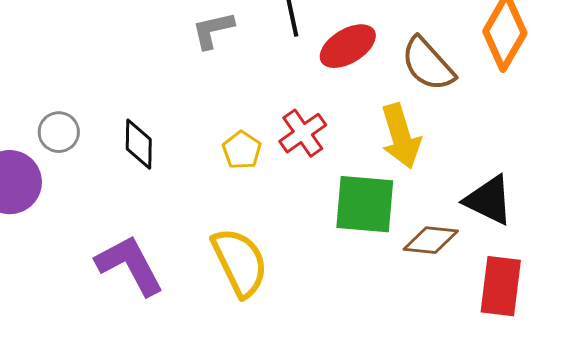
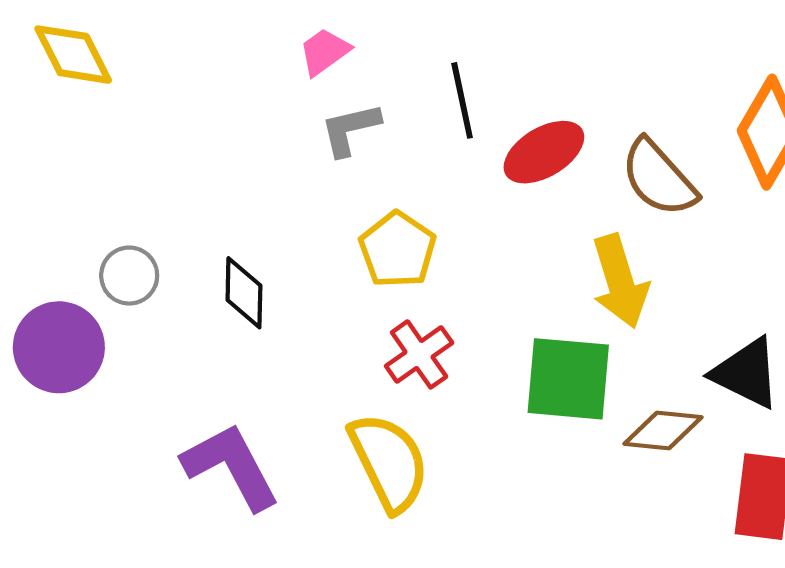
red cross: (303, 133) -> (419, 354), moved
yellow pentagon: (242, 150) -> (398, 250), moved, size x1.4

